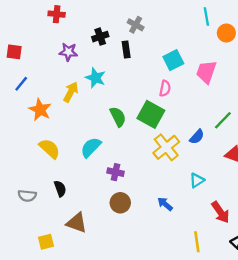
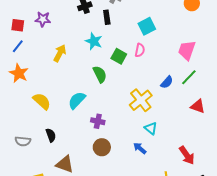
red square: (14, 52) -> (18, 25), moved
purple star: (68, 52) -> (43, 19), moved
pink trapezoid: (206, 72) -> (187, 50), moved
cyan star: (95, 78) -> (94, 41), moved
orange star: (40, 110) -> (19, 73), moved
green square: (151, 114) -> (119, 56), moved, size x0.7
blue semicircle: (197, 137) -> (167, 82), moved
cyan triangle: (197, 180) -> (151, 128), moved, turned -48

